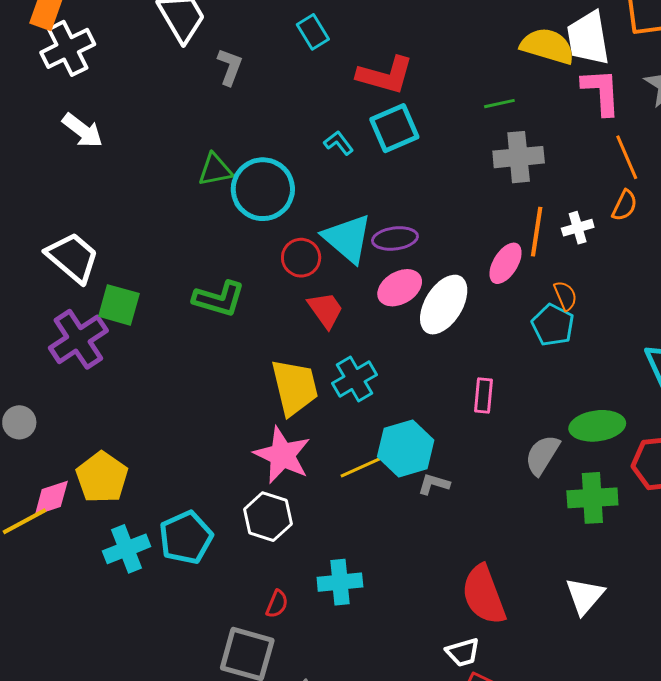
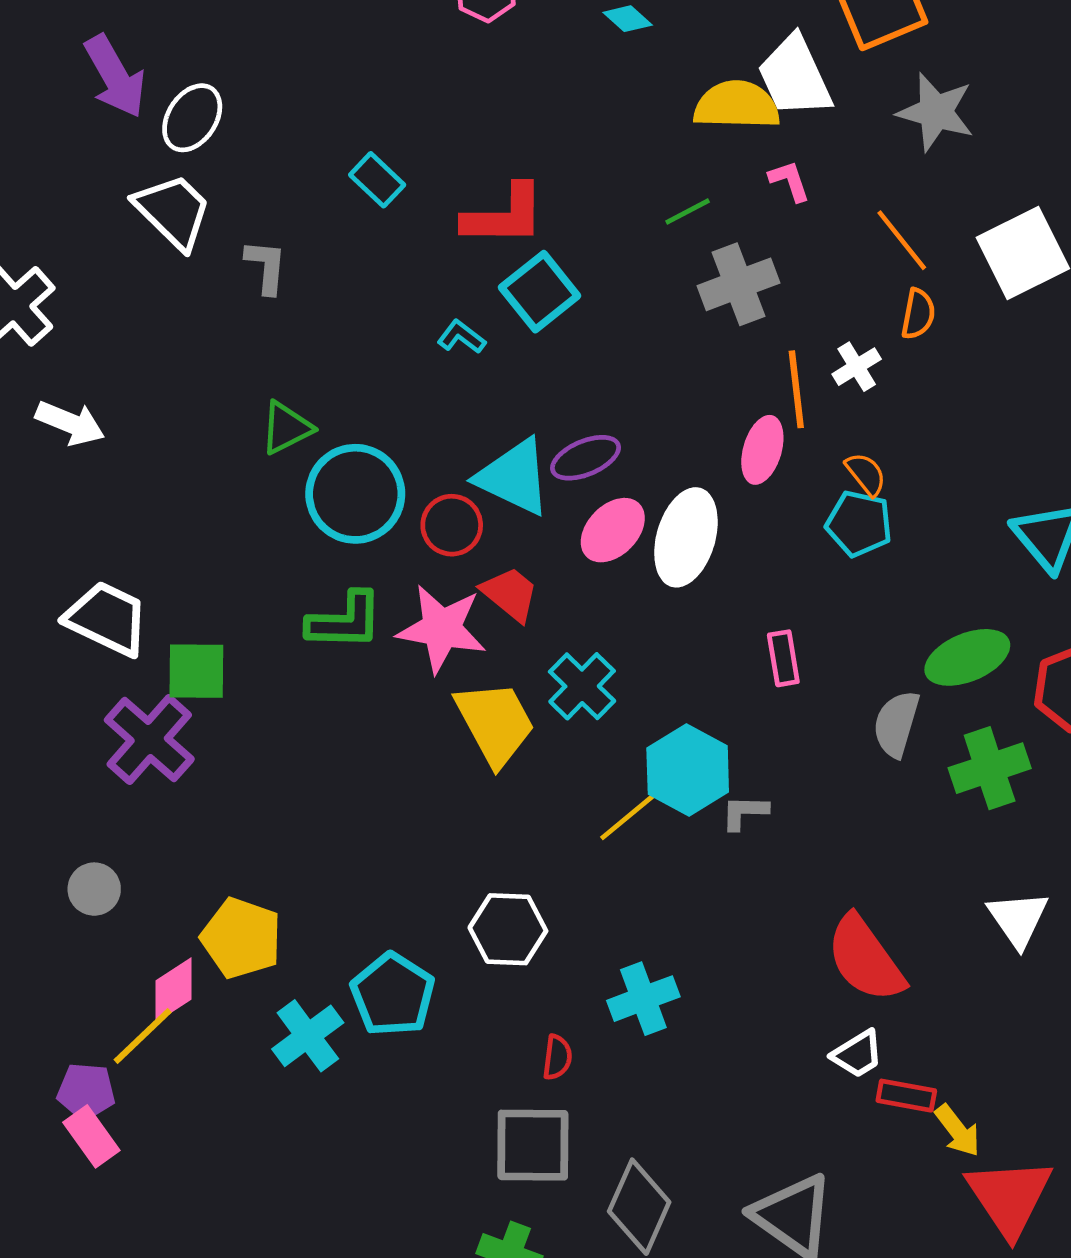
pink L-shape: (601, 92) -> (789, 181), moved, size x0.6
cyan circle: (263, 189) -> (355, 494), moved
pink star: (282, 455) -> (442, 629), moved

